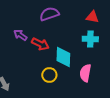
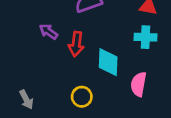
red arrow: (40, 44) -> (76, 44), turned 72
yellow circle: (49, 75) -> (82, 97), moved

